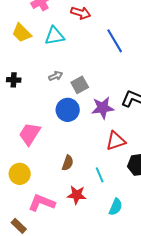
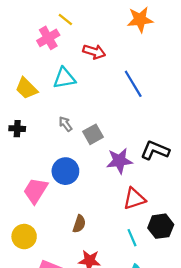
yellow trapezoid: (22, 33) -> (26, 88), moved
gray arrow: (56, 76) -> (65, 124), turned -104
blue circle: (68, 110) -> (65, 171), moved
cyan line: (100, 175) -> (132, 238), moved

